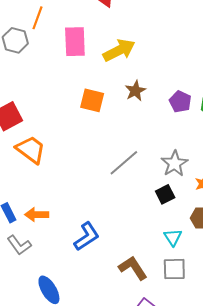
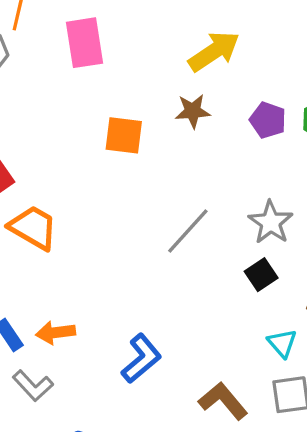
yellow arrow: (119, 50) -> (214, 51), moved
brown star: (135, 91) -> (193, 111), turned 30

